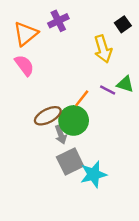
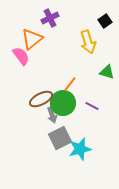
orange triangle: (26, 34) -> (32, 39), moved
purple line: (108, 90) -> (92, 106), moved

